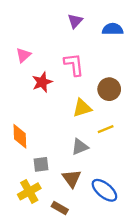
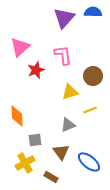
purple triangle: (75, 21) -> (64, 18), size x1.6
blue semicircle: (113, 29) -> (93, 12), moved
pink triangle: (23, 55) -> (20, 47), size x1.5

